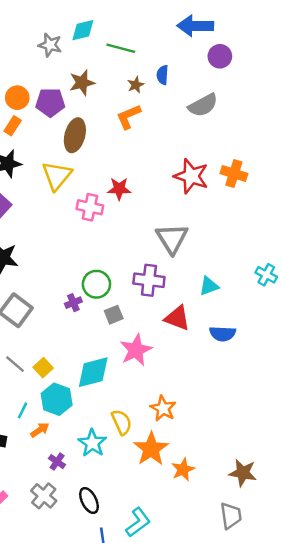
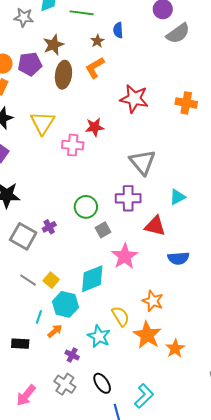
gray semicircle: (203, 105) -> (178, 33), moved
brown ellipse: (75, 135) -> (63, 75), moved
red star: (191, 176) -> (134, 99), moved
purple cross: (73, 303) -> (49, 227), moved
blue semicircle: (223, 334) -> (178, 258), moved

